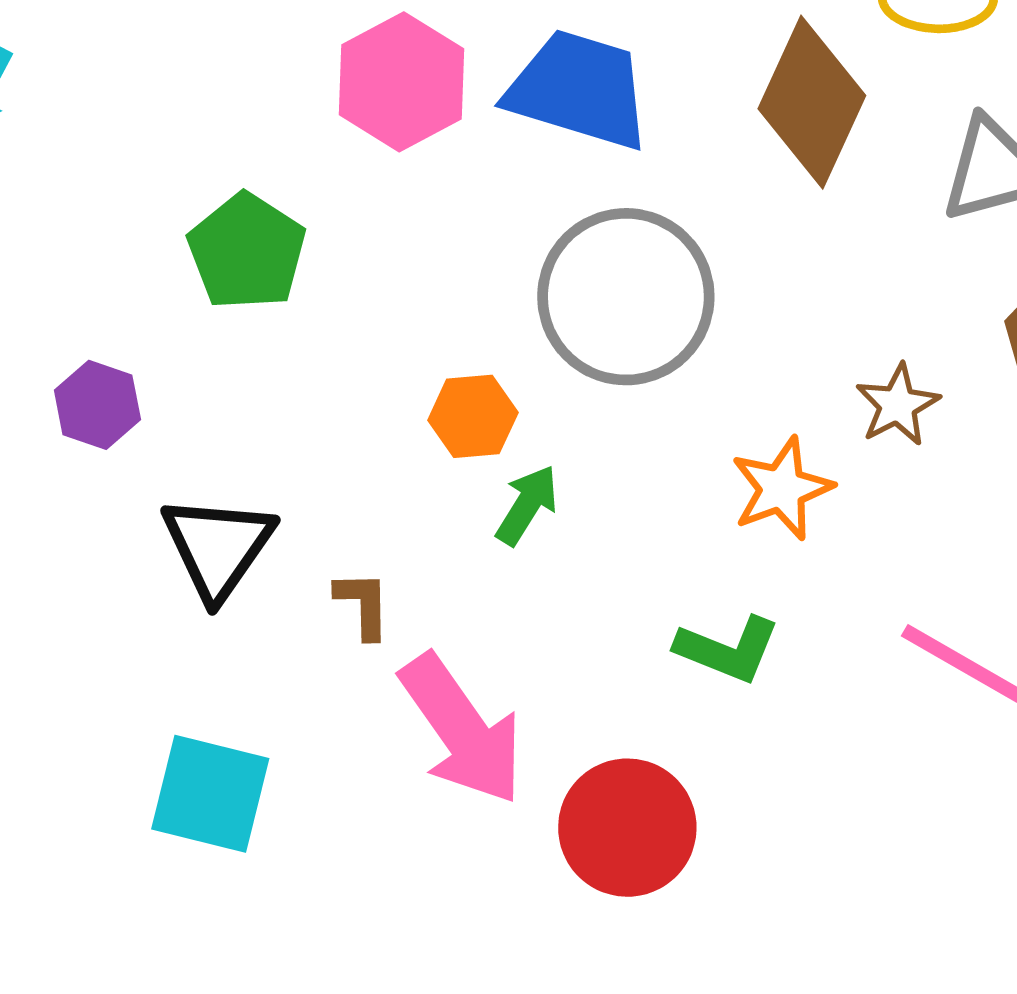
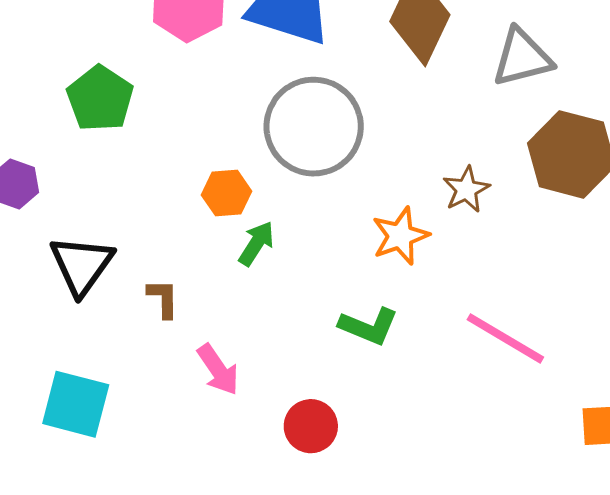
pink arrow: (462, 729) -> (218, 370), size x0.6
red circle: (627, 828) -> (311, 426), size x0.7

